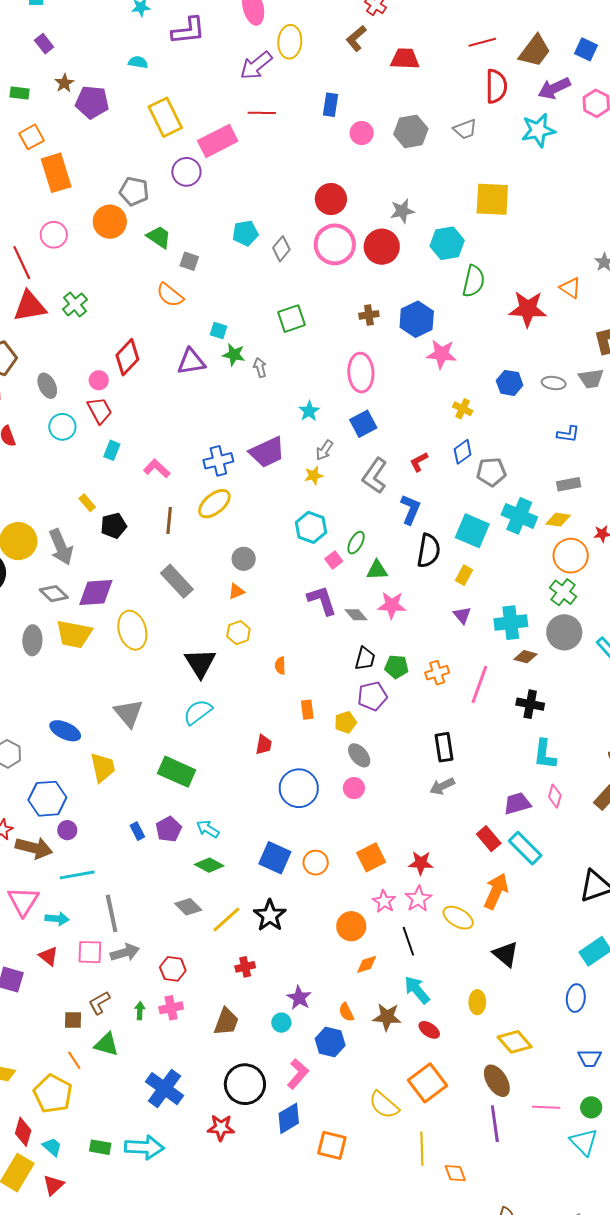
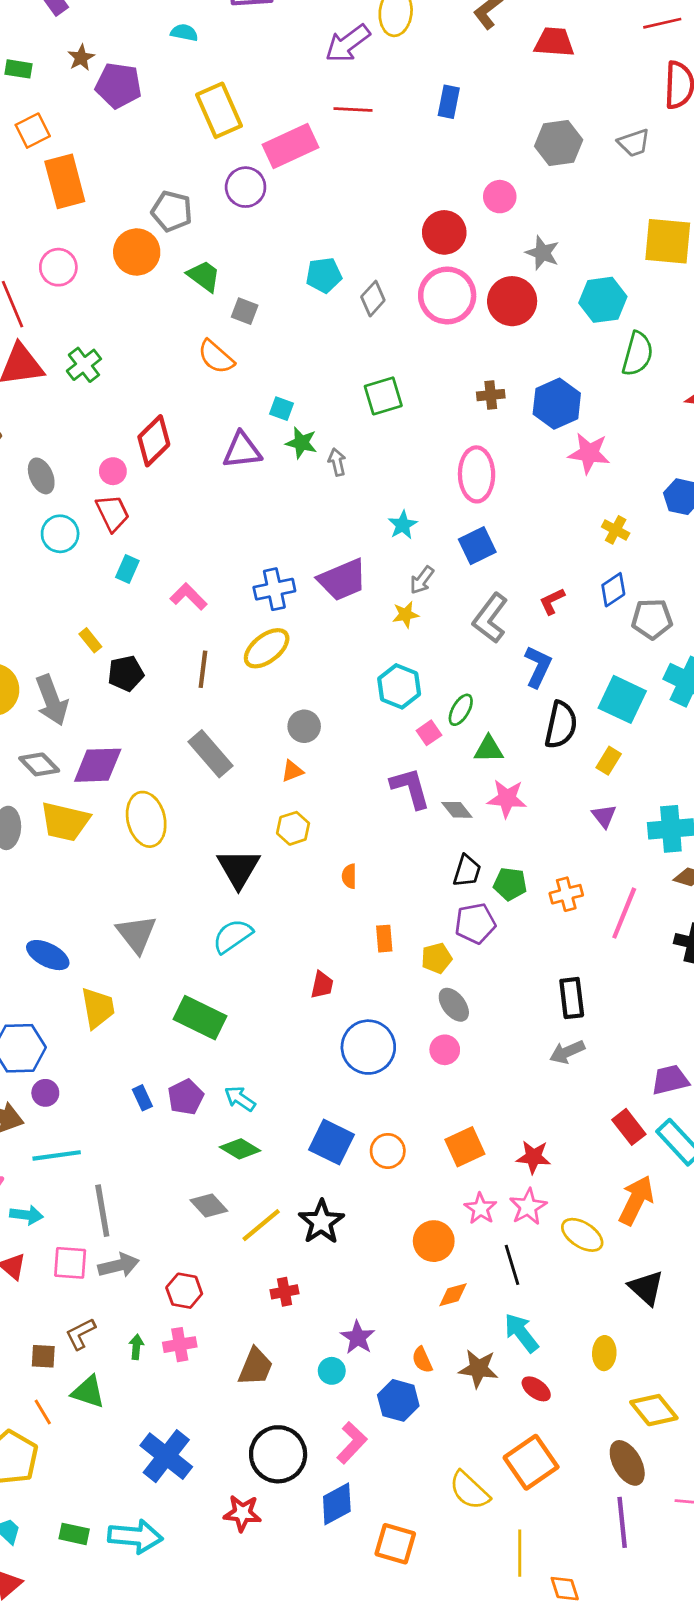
pink circle: (362, 133) -> (500, 197), moved
gray star: (402, 211) -> (542, 253), turned 30

